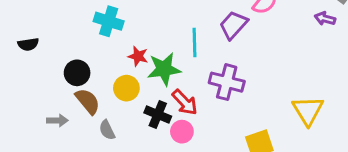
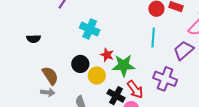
purple trapezoid: (233, 25) -> (184, 50), moved
cyan line: (195, 42) -> (153, 38), moved
black circle: (77, 73) -> (80, 64), moved
brown semicircle: (88, 101) -> (50, 76), moved

